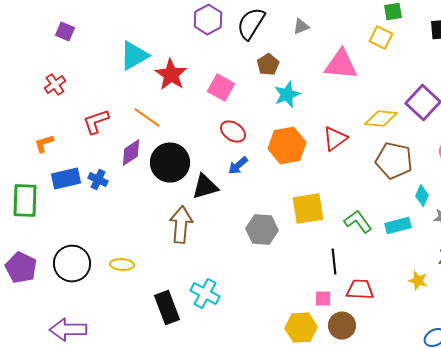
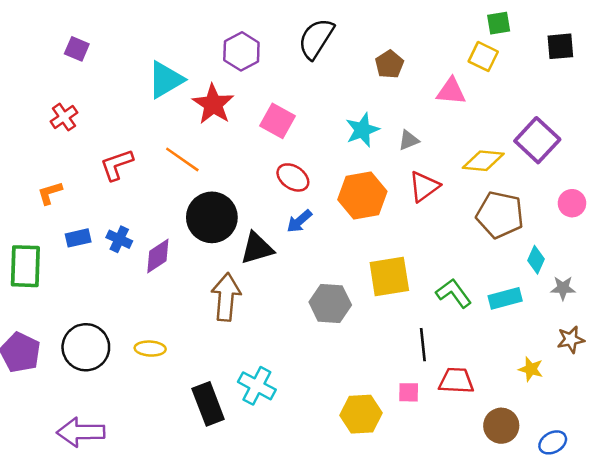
purple hexagon: (208, 20) -> (241, 51), moved
gray triangle: (301, 27) -> (409, 140), moved
brown pentagon: (268, 65) -> (389, 64), moved
pink triangle: (341, 65) -> (451, 91), moved, size x0.7
purple diamond: (131, 153) -> (158, 256), moved
blue rectangle: (66, 179) -> (78, 238), size x0.7
brown circle: (342, 326) -> (501, 426), moved
yellow hexagon: (301, 328) -> (361, 414), moved

